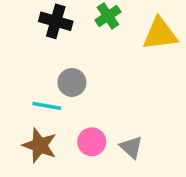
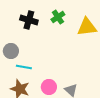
gray circle: (72, 82) -> (11, 51), moved

